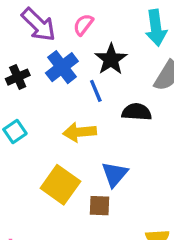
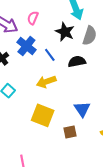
black star: (111, 59) -> (65, 32), moved
blue triangle: (115, 174) -> (82, 109), moved
brown square: (100, 206) -> (70, 132), moved

